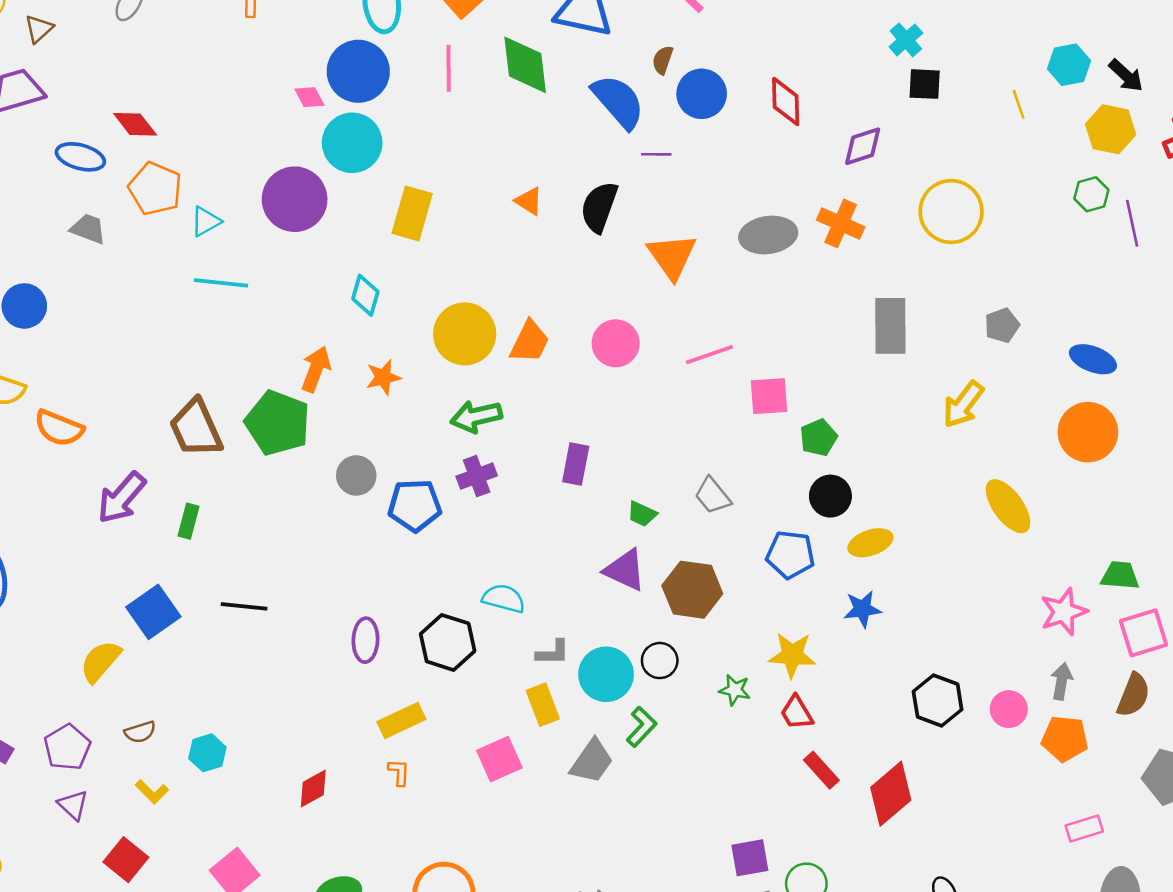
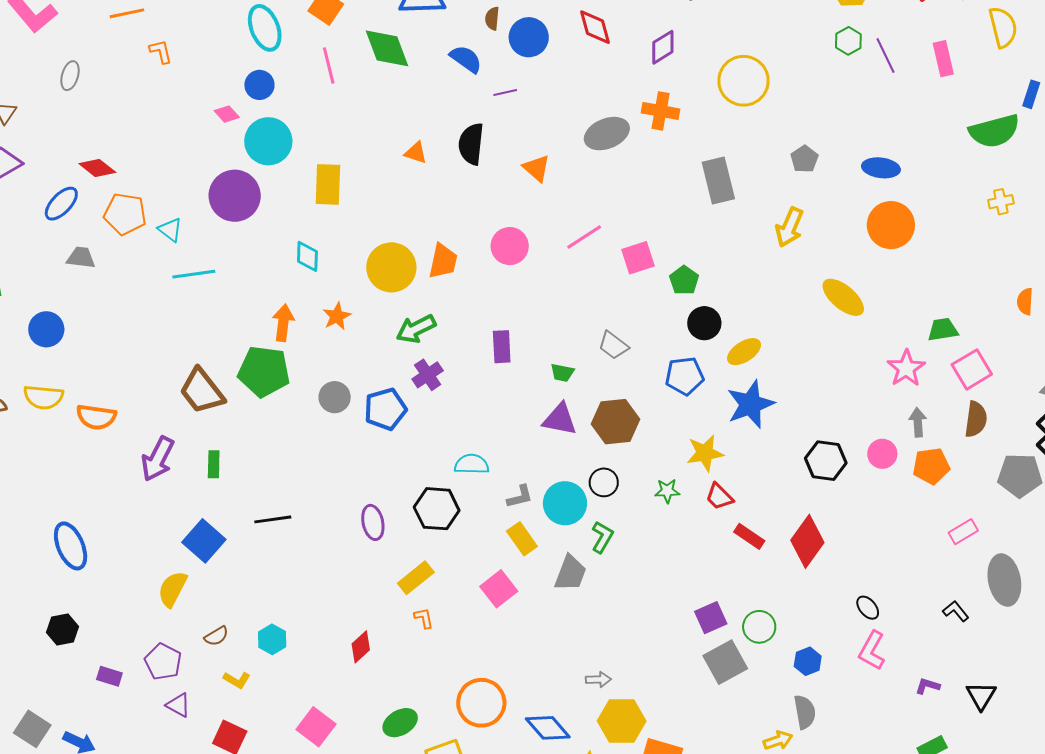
blue circle: (358, 71) -> (259, 85), size x0.6
blue semicircle: (618, 101) -> (466, 59), size x0.7
blue ellipse: (80, 157) -> (61, 204), turned -48
cyan triangle: (206, 221) -> (170, 230), turned -40
orange triangle: (672, 256) -> (537, 168), size x0.7
blue star: (862, 609) -> (750, 404), size x1.6

